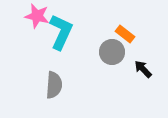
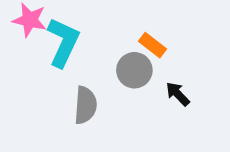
gray semicircle: (54, 85) -> (85, 105), moved

